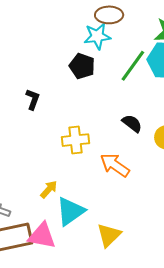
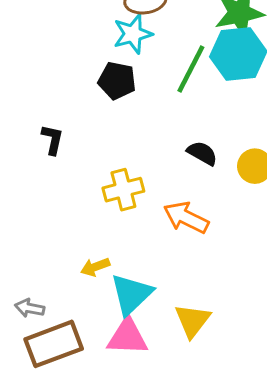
yellow arrow: (49, 189) -> (95, 267), turned -144
pink triangle: (42, 236) -> (127, 337), moved

